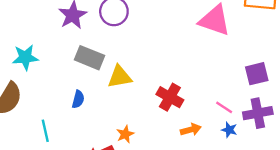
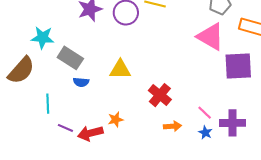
gray rectangle: (89, 58) -> (70, 58), moved
purple square: (257, 74) -> (238, 66), moved, size x1.4
blue semicircle: (78, 99) -> (81, 82), turned 70

